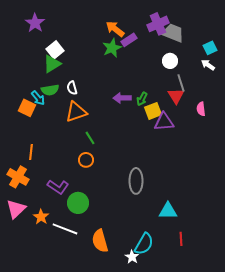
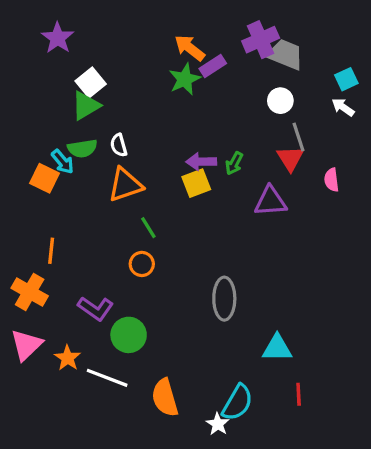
yellow square: (153, 111) -> (196, 183), moved

